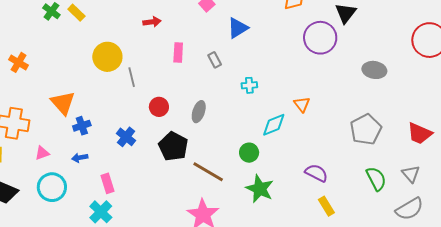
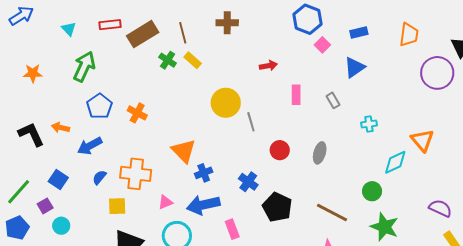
orange triangle: (302, 104) -> (422, 140), size x1.4
black pentagon: (173, 146) -> (277, 207), moved
blue arrow: (80, 158) -> (203, 205), size x2.0

